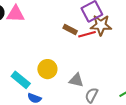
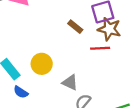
red line: (87, 34) -> (100, 48), moved

